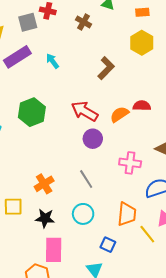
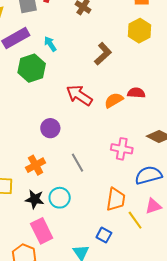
green hexagon: (32, 112) -> (32, 68), moved
purple circle: (93, 139) -> (50, 128), moved
cyan circle: (83, 214) -> (60, 198), moved
blue square: (108, 245) -> (104, 235), moved
pink rectangle: (54, 250) -> (42, 231), turned -30

